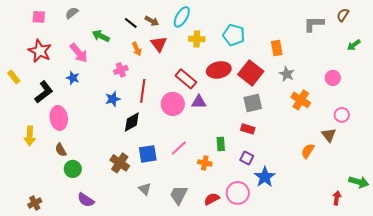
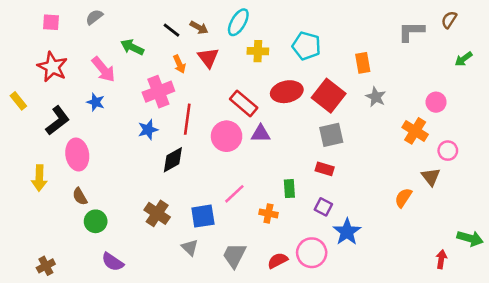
pink cross: (121, 70) -> (158, 92), size x1.6
orange cross: (301, 100) -> (415, 131), moved
blue square: (148, 154) -> (203, 216), moved

